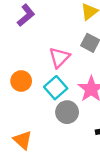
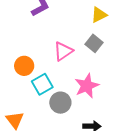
cyan square: (56, 88) -> (42, 84), moved

